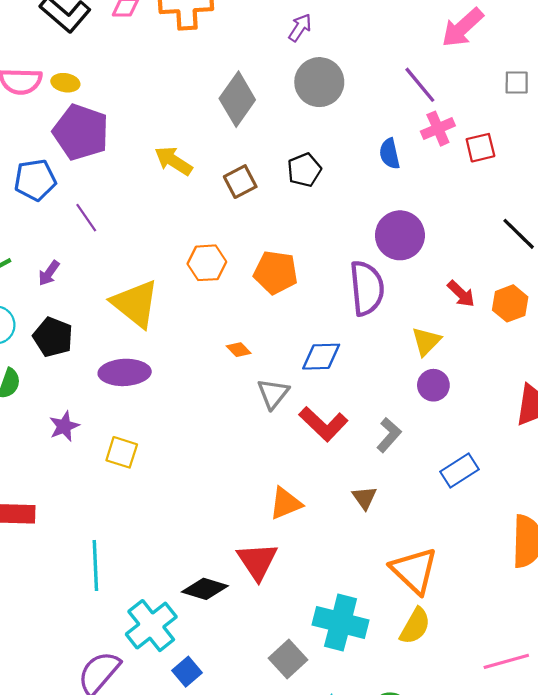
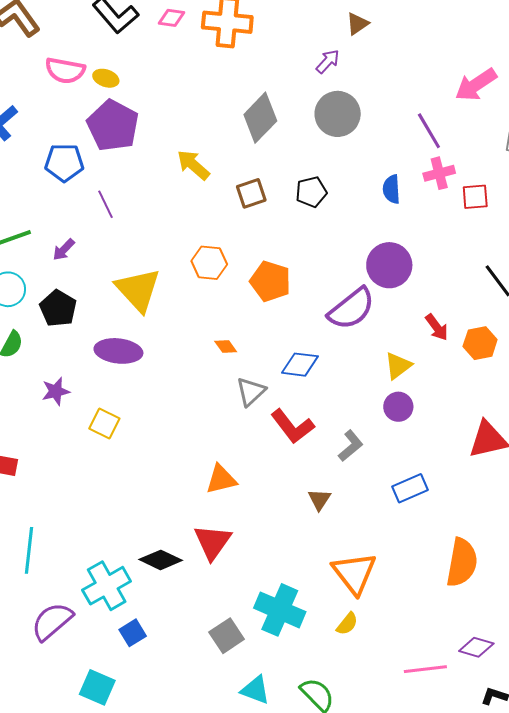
purple semicircle: (367, 288) -> (351, 309), turned 48
orange triangle: (286, 503) -> (221, 479), moved
cyan line: (95, 565) -> (29, 550), moved
yellow semicircle: (415, 626) -> (347, 624), size x0.7

